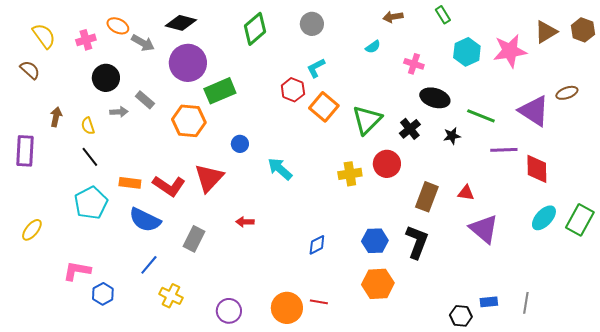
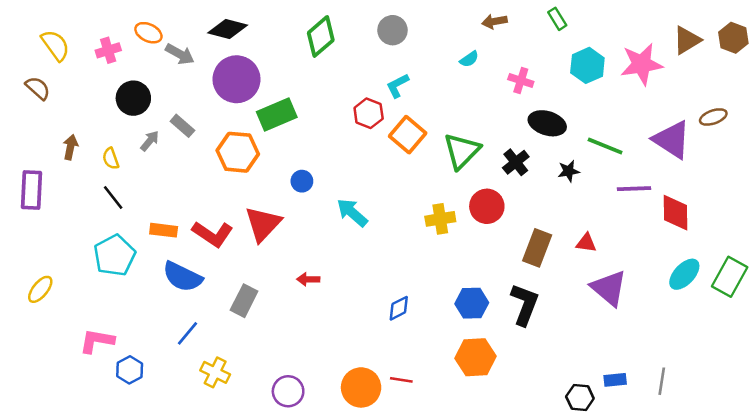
gray arrow: (119, 112) -> (150, 141), turned -48

